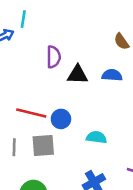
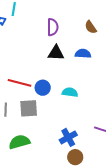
purple semicircle: (54, 57) -> (53, 27), moved
cyan semicircle: (96, 137) -> (70, 92), moved

